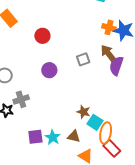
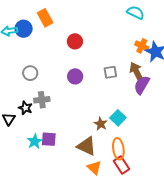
cyan square: (95, 122) -> (118, 118), moved
orange ellipse: (106, 133) -> (118, 149), turned -30
brown triangle: (74, 136) -> (86, 146), size x1.5
cyan star: (53, 137) -> (35, 141), moved

